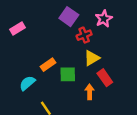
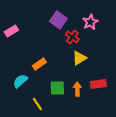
red cross: (84, 35) -> (72, 37), turned -32
green square: (68, 74) -> (57, 88), moved
red rectangle: (105, 78) -> (98, 84), moved, turned -63

